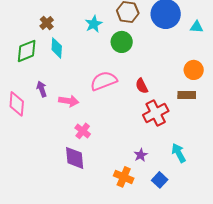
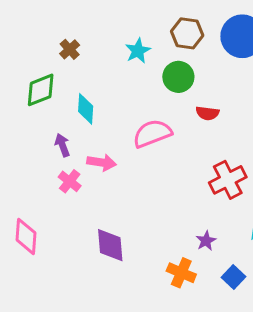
cyan diamond: (57, 48) -> (86, 109), moved
red semicircle: (142, 86) -> (207, 113), moved, turned -56
pink diamond: (17, 104) -> (26, 236), moved
pink cross: (83, 131) -> (70, 181), moved

